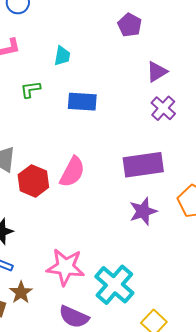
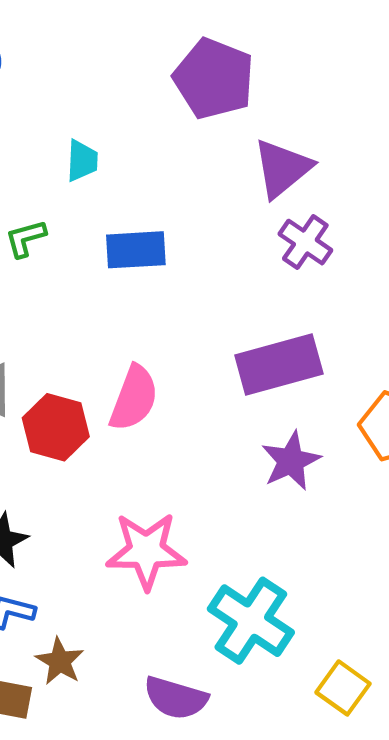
purple pentagon: (130, 25) -> (214, 79), size x1.6
purple triangle: (157, 72) -> (282, 168), size x1.4
pink star: (65, 267) -> (146, 551), moved

